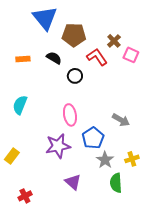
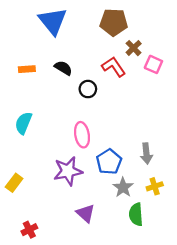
brown pentagon: (74, 35) -> (114, 22), moved
gray arrow: (121, 120) -> (146, 153), moved, turned 54

